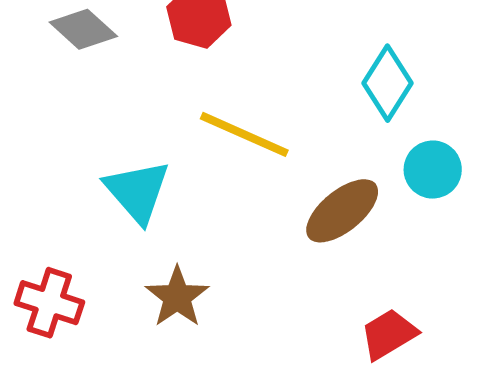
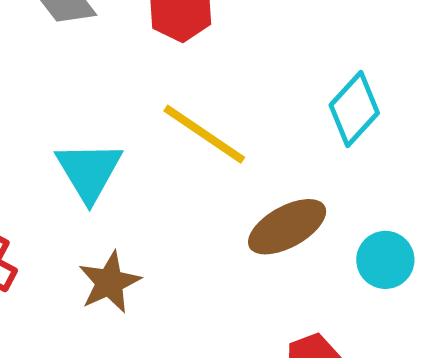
cyan circle: (433, 170) -> (385, 260), moved

